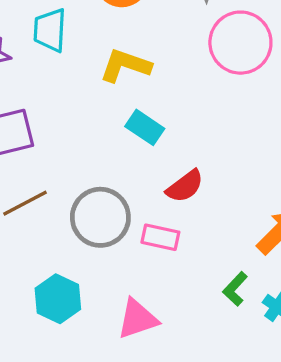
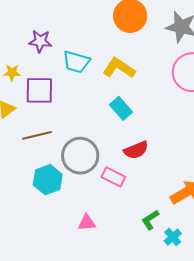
cyan trapezoid: (50, 30) -> (76, 62), moved, turned -92
cyan hexagon: (58, 299) -> (48, 180), moved
pink triangle: (137, 319) -> (87, 223), size x0.7

